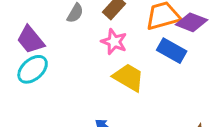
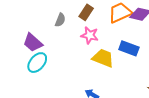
blue rectangle: (172, 51) -> (129, 48), moved

